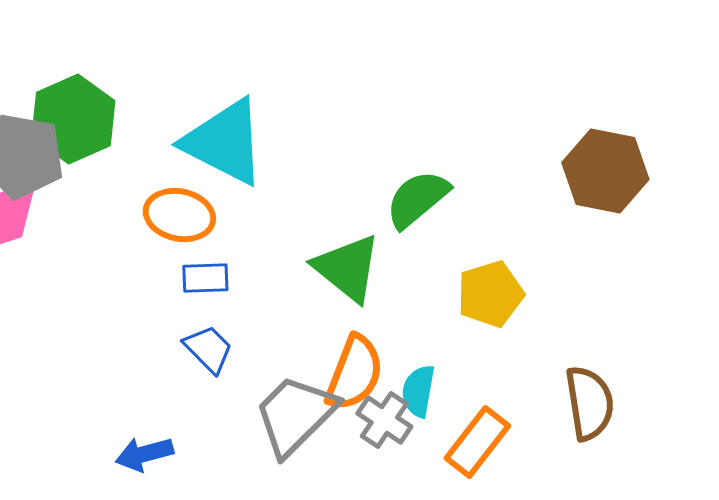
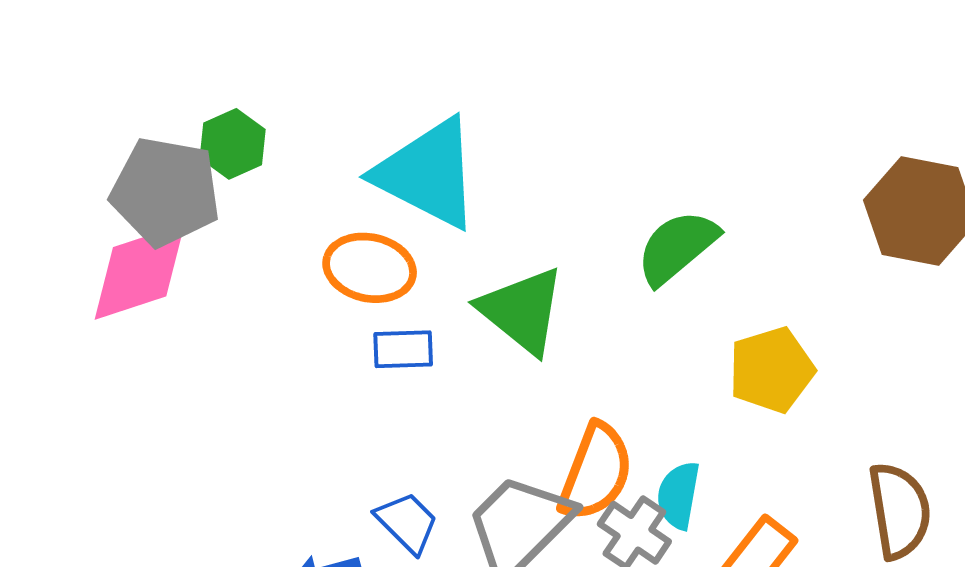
green hexagon: (73, 119) -> (233, 144), size x0.6
green triangle: (347, 268) -> (522, 310), moved
blue trapezoid: (208, 349) -> (407, 522), moved

